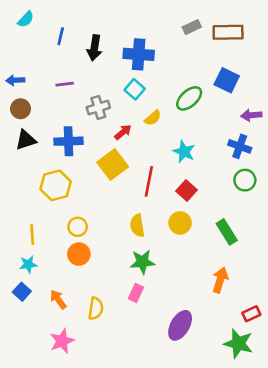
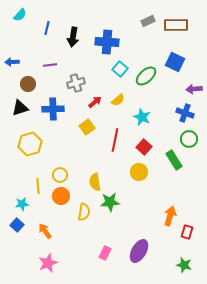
cyan square: (135, 89) -> (120, 69), moved
brown circle: (21, 109) -> (28, 84), moved
yellow semicircle: (153, 118) -> (118, 100), moved
yellow square: (113, 165) -> (87, 127), size x0.7
yellow hexagon: (56, 185) -> (30, 144), moved
yellow semicircle: (137, 226) -> (95, 182), moved
green rectangle: (227, 232) -> (174, 160), moved
yellow line: (32, 235) -> (38, 186), moved
pink rectangle: (136, 293) -> (105, 253), moved
yellow semicircle: (96, 309) -> (84, 212), moved
red rectangle: (251, 314) -> (187, 232), moved, turned -48
green star: (238, 344) -> (184, 265), size x0.7

